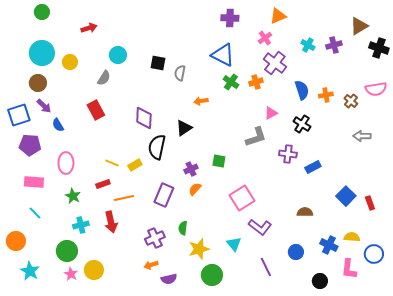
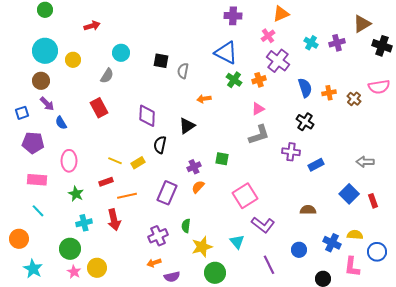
pink triangle: (271, 113) -> (258, 109), moved
blue square: (19, 115) -> (22, 113), size x0.6
gray arrow: (362, 136) -> (365, 162), moved
black semicircle: (157, 147) -> (160, 145), size x0.7

